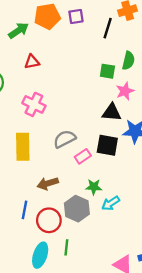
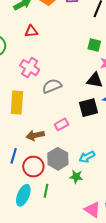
gray semicircle: (65, 139) -> (52, 86), moved
black square: (107, 145) -> (89, 108), turned -30
pink rectangle: (83, 156) -> (62, 124), moved
green star: (94, 187) -> (76, 177), moved

